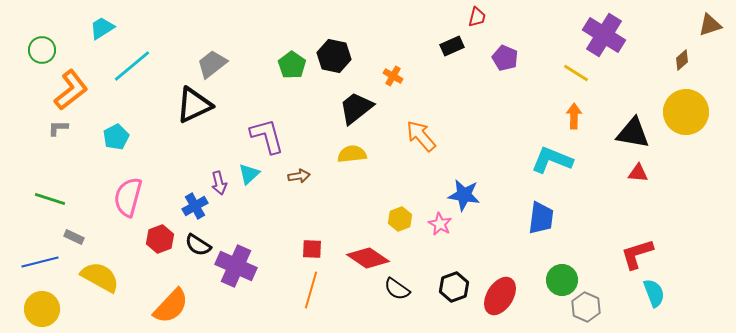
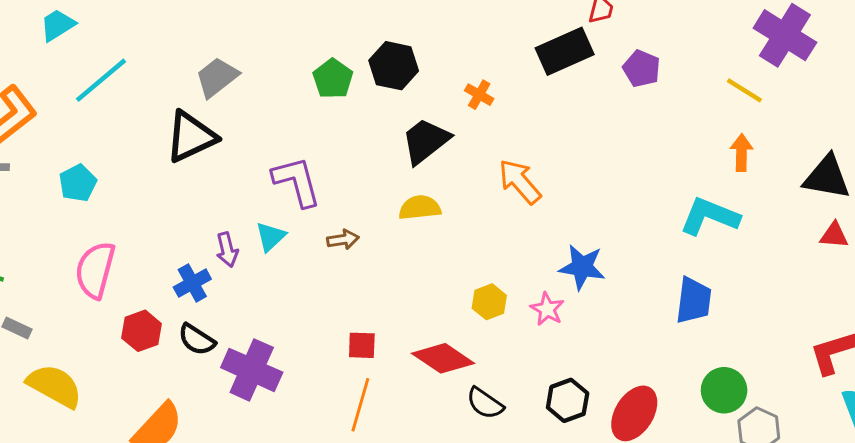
black rectangle: (452, 46) -> (565, 51), size x1.6

